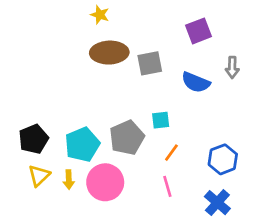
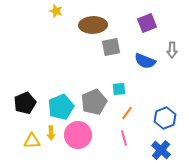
yellow star: (100, 15) -> (56, 11), moved
brown ellipse: (109, 53) -> (93, 25), moved
yellow triangle: (39, 176) -> (32, 141), moved, turned 42

